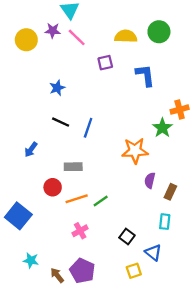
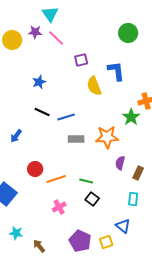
yellow semicircle: (126, 36) -> (94, 86), moved, turned -114
blue line: (88, 128) -> (66, 117), turned 54
gray rectangle: (73, 167) -> (76, 139), moved
green line: (101, 201) -> (86, 181), moved, turned 48
black square: (127, 236) -> (92, 199), moved
purple pentagon: (82, 271) -> (80, 241), moved

